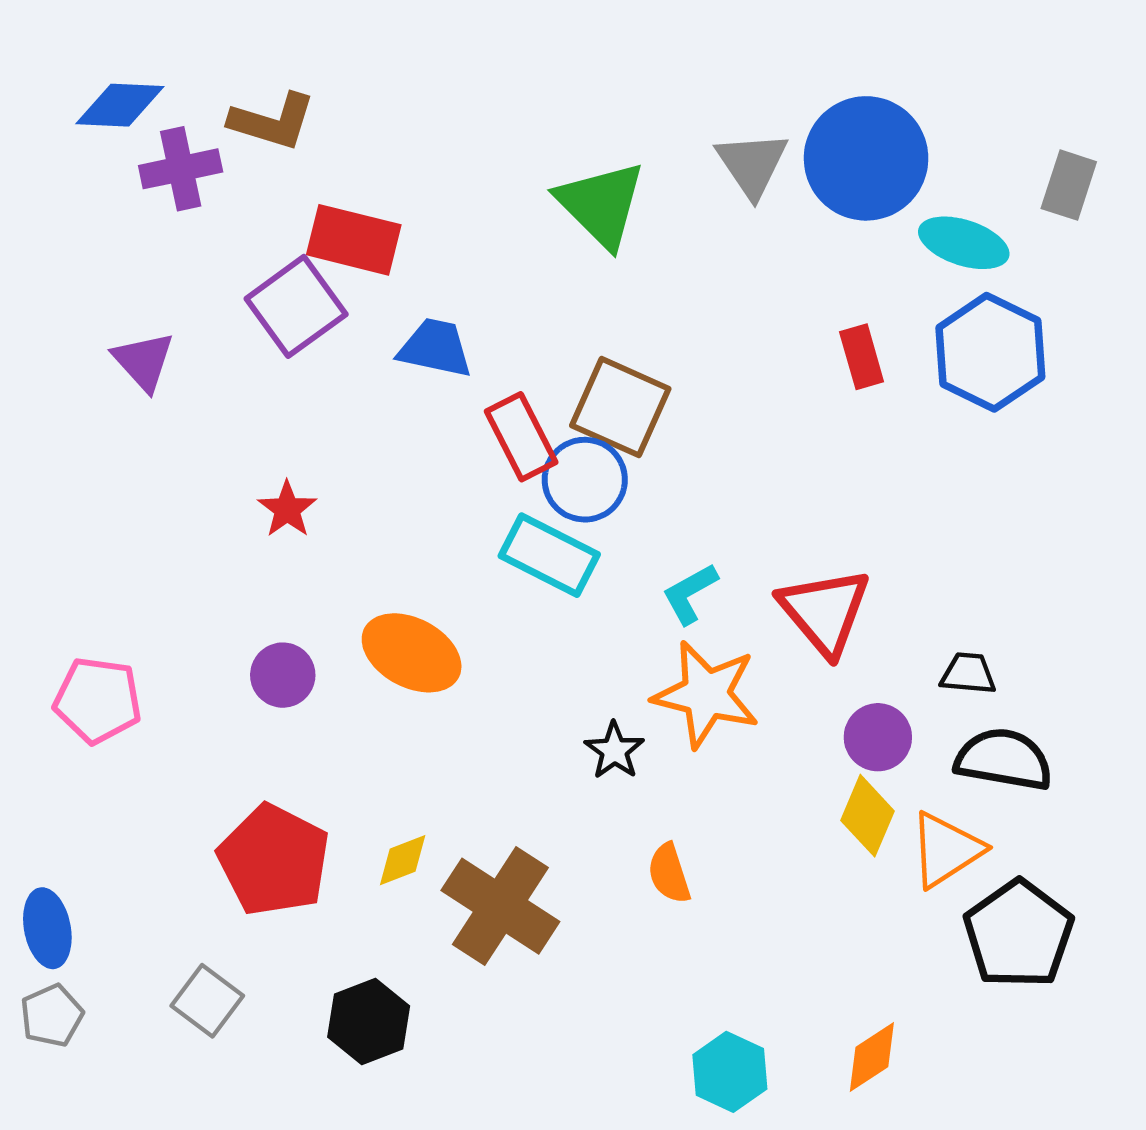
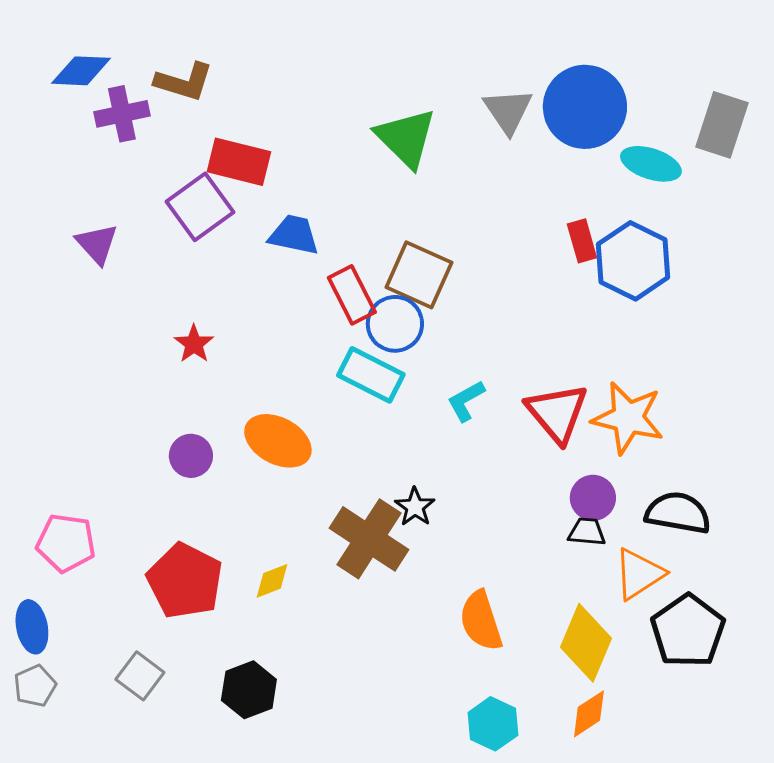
gray rectangle: (1069, 185) -> (722, 125), size x1.4
blue hexagon: (990, 352) -> (633, 261), moved
black trapezoid: (968, 674) -> (587, 532), moved
orange star: (706, 694) -> (628, 418), moved
pink pentagon: (98, 700) -> (66, 543), moved
yellow diamond: (868, 816) -> (586, 643), moved, size x1.4
orange semicircle: (669, 873) -> (481, 621), moved, size x1.5
brown cross: (500, 906) -> (369, 539), moved

